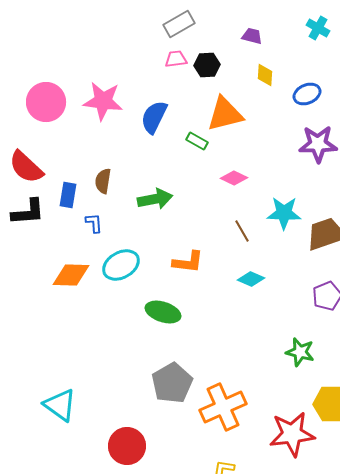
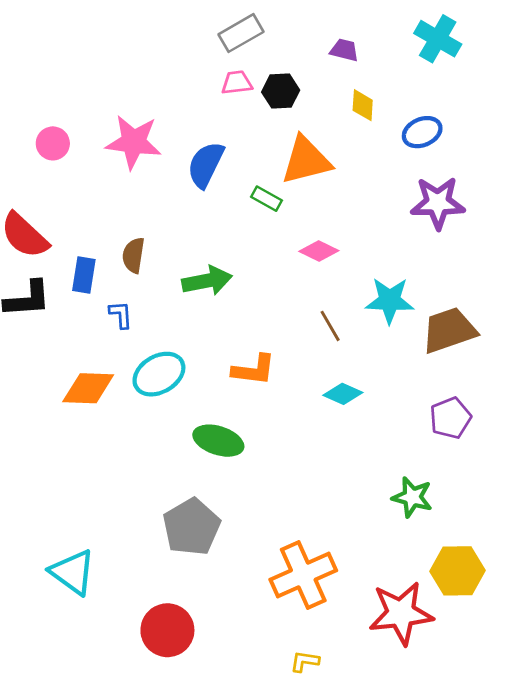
cyan cross: (318, 28) -> (438, 39), size x1.4
pink circle: (46, 102) -> (53, 143), size x0.6
gray pentagon: (172, 383) -> (191, 527), moved

